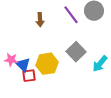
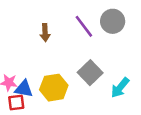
blue triangle: (23, 65) -> (24, 89), turned -35
red square: (29, 76) -> (16, 103), moved

